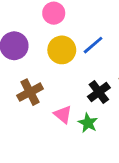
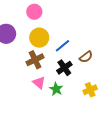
blue line: (93, 45) -> (63, 46), moved
brown cross: (30, 92) -> (35, 60), moved

